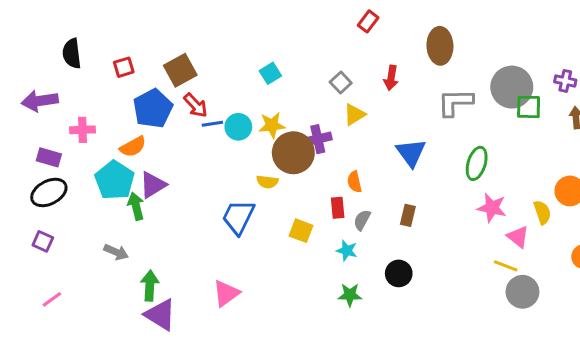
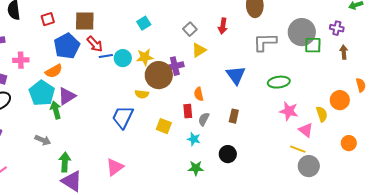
brown square: (180, 70) -> (85, 21), turned 30
green ellipse: (477, 163) -> (279, 82), turned 65

